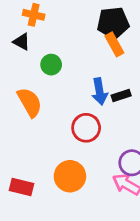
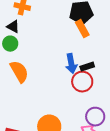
green circle: (51, 65) -> (10, 44), moved
red circle: (86, 128) -> (82, 82), moved

